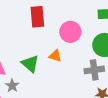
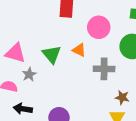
gray cross: (94, 70) -> (104, 69), moved

